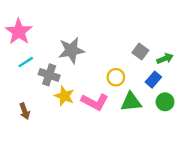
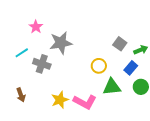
pink star: (19, 32) -> (36, 27), moved, size x0.6
yellow star: (64, 96) -> (60, 100), moved, turned 30
pink L-shape: (95, 102) -> (85, 102), moved

